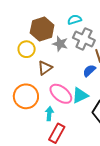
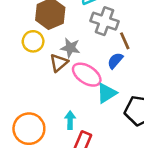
gray star: (60, 44) -> (70, 48), moved
pink ellipse: (61, 94) -> (87, 75), moved
orange circle: (26, 96) -> (29, 129), moved

